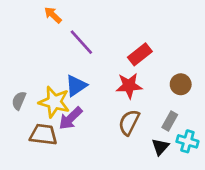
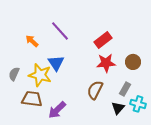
orange arrow: (53, 15) -> (32, 41), moved
blue triangle: (76, 86) -> (56, 63), turned -30
red star: (129, 86) -> (106, 63), moved
purple arrow: (71, 118) -> (57, 110), moved

